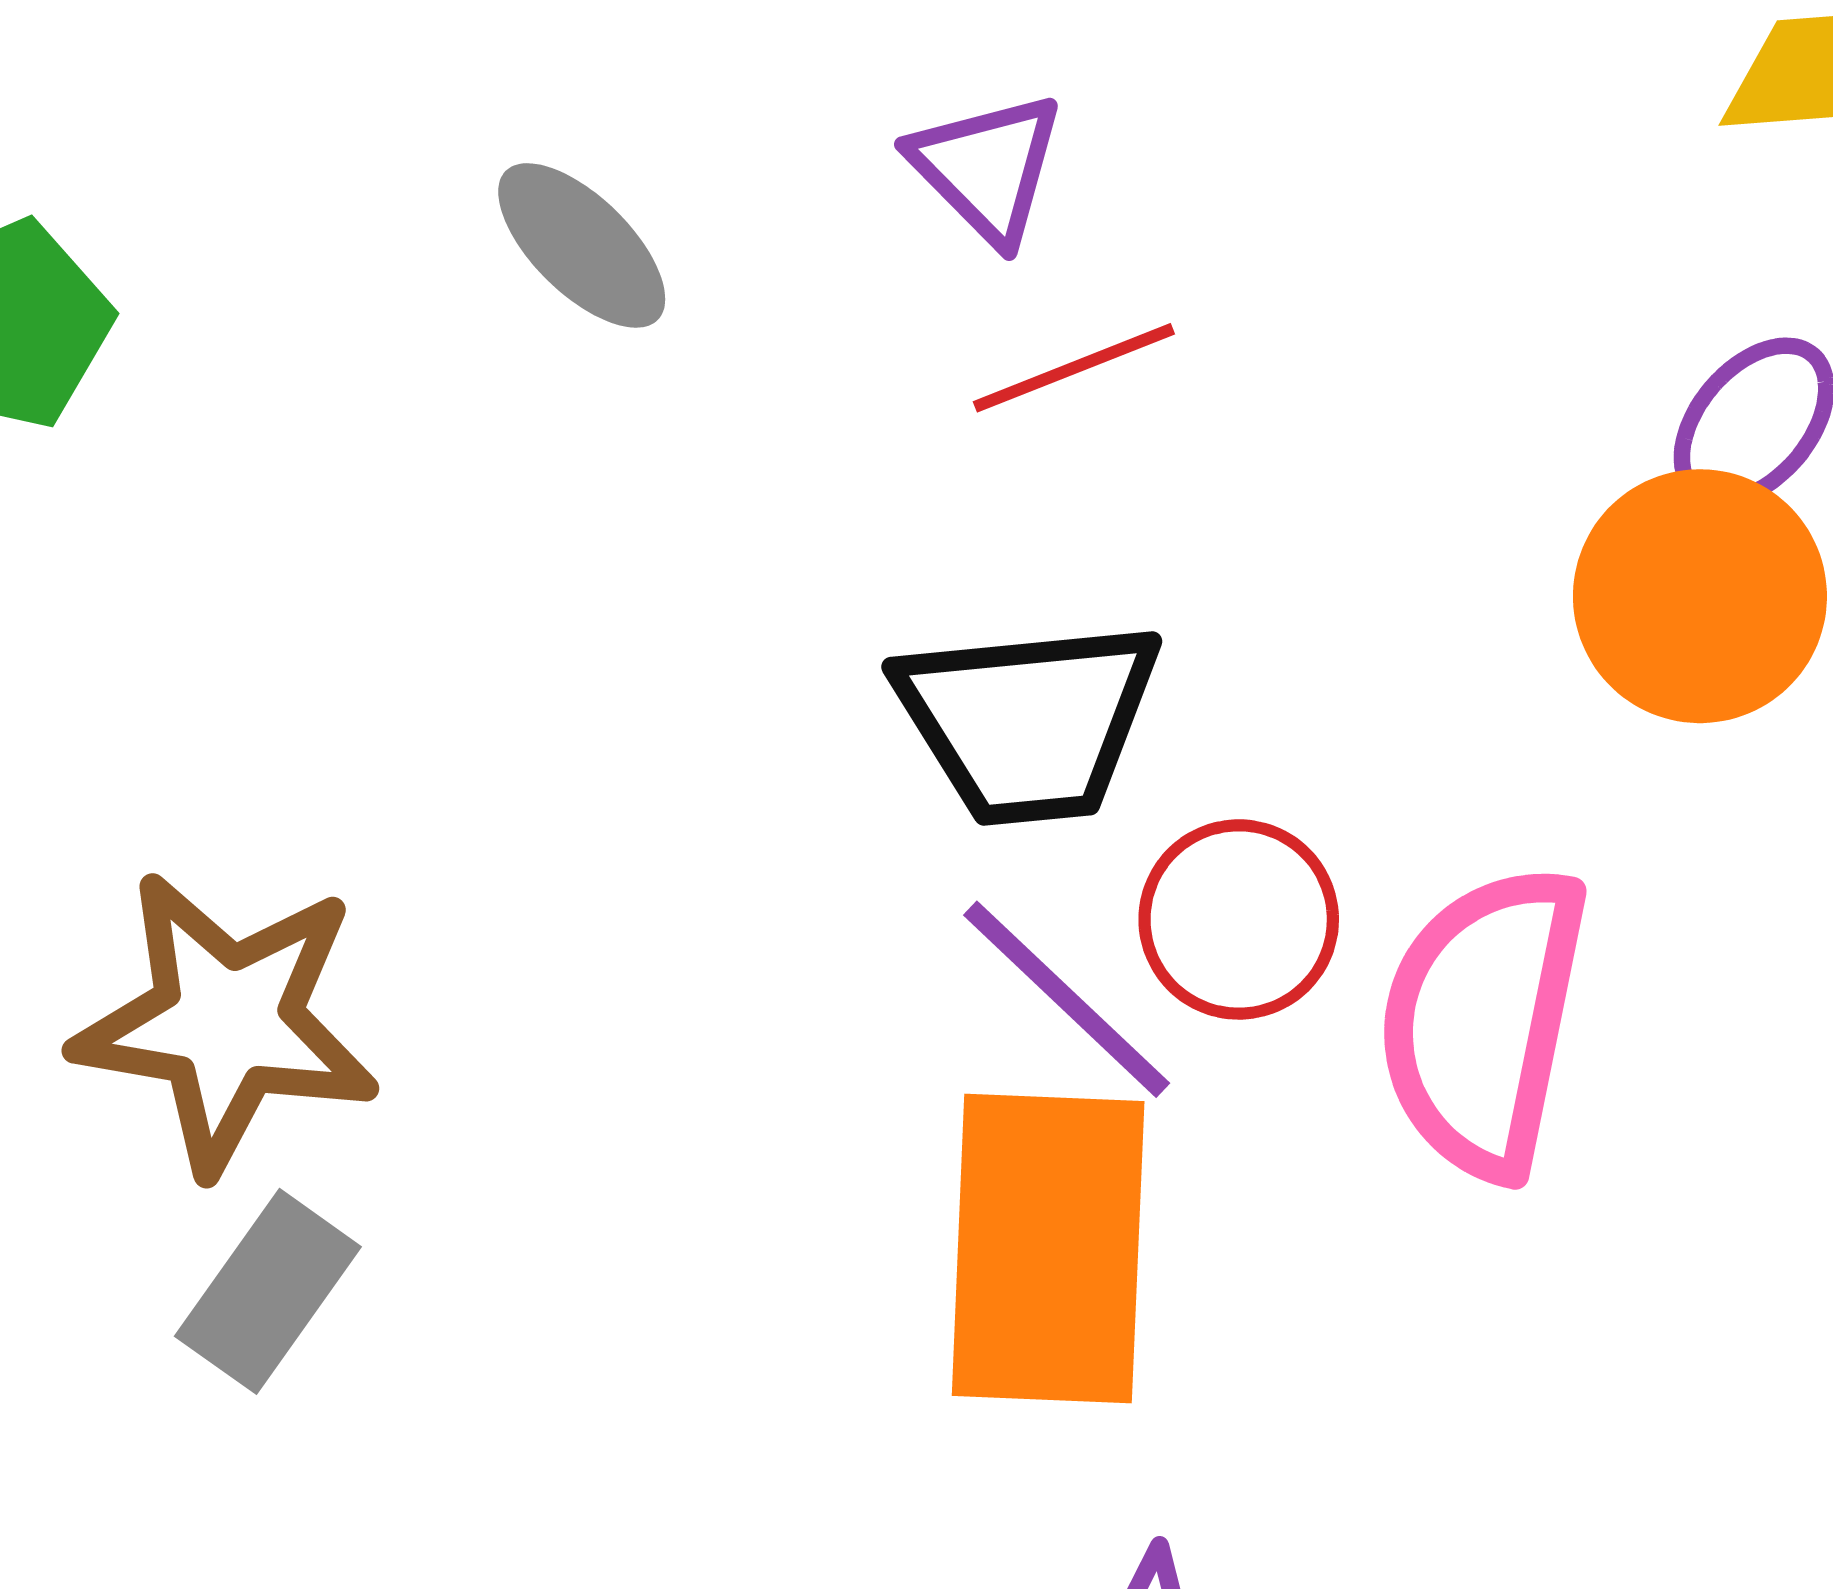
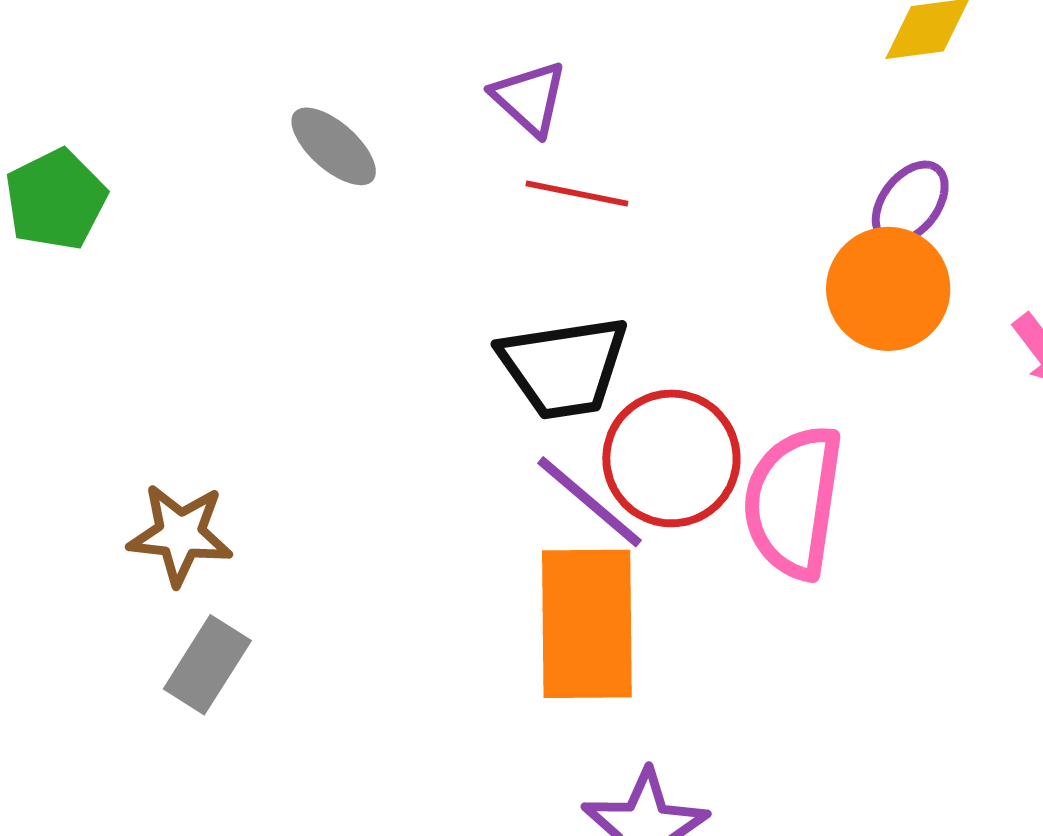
red line: (1074, 368) -> (577, 193), turned 36
red circle: (1239, 919) -> (671, 458), size x1.4
brown star: (226, 1022) -> (180, 534), size x0.7

